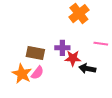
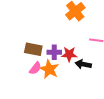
purple cross: (62, 48) -> (54, 52), moved
orange star: (22, 74) -> (49, 69), moved

